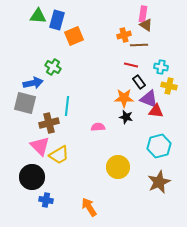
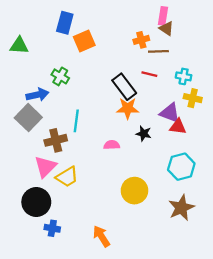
green triangle: (38, 16) -> (19, 46), moved
black rectangle: (139, 82) -> (124, 87), moved, size x1.6
orange star: (124, 98) -> (128, 108), moved
gray square: (25, 103) -> (28, 118), turned 30
pink triangle: (40, 146) -> (45, 167), turned 30

